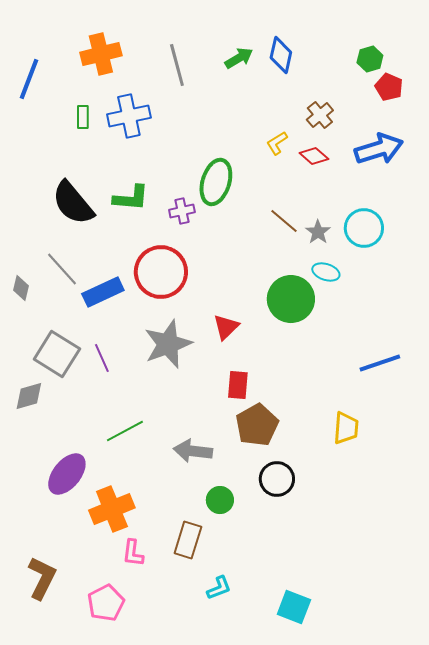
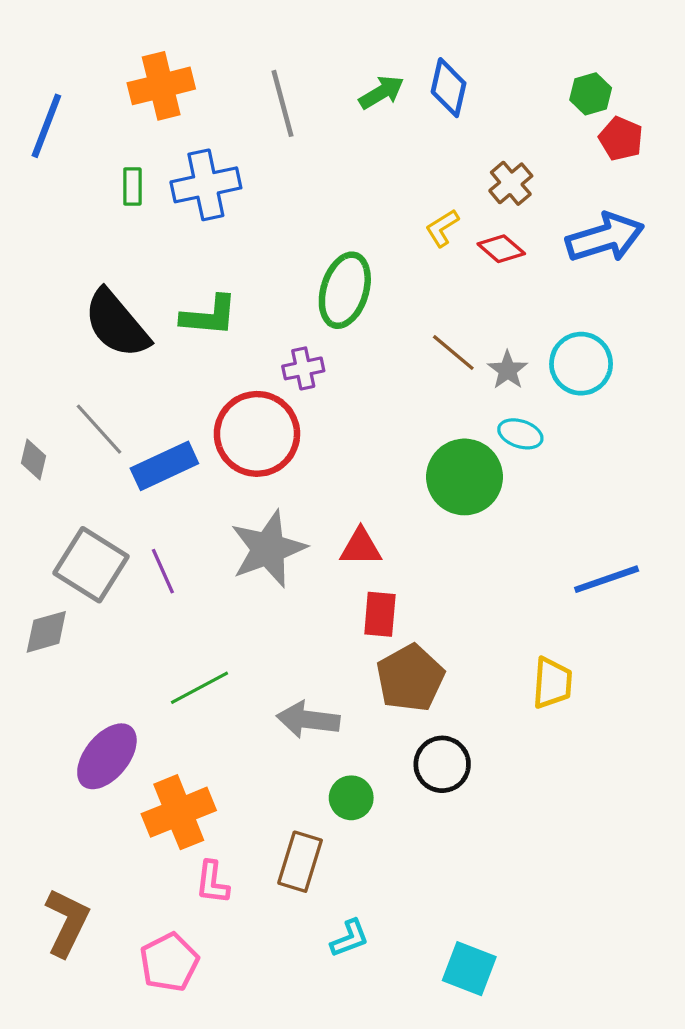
purple cross: (182, 211) -> (303, 368), moved
red triangle: (226, 327) -> (361, 547), moved, turned 44

